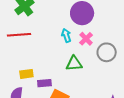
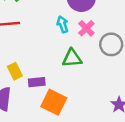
yellow rectangle: (26, 74) -> (15, 71), turned 72

